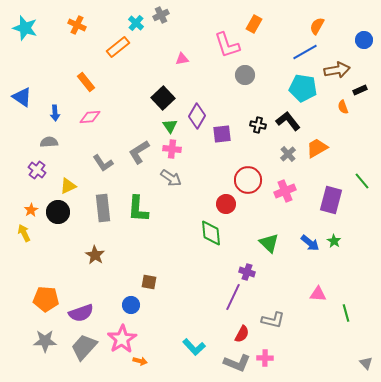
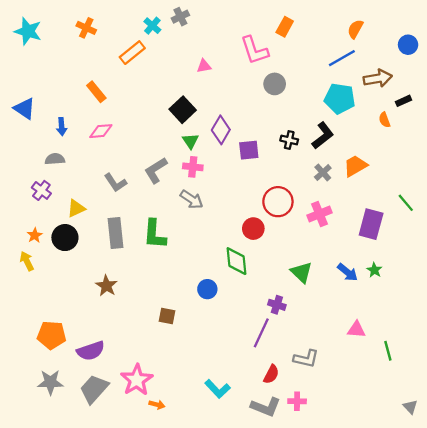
black L-shape: (288, 121) -> (323, 136), turned 90
blue circle: (131, 305) -> (207, 289), moved

